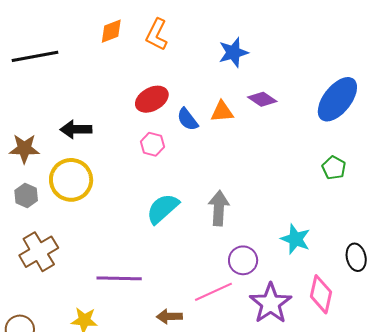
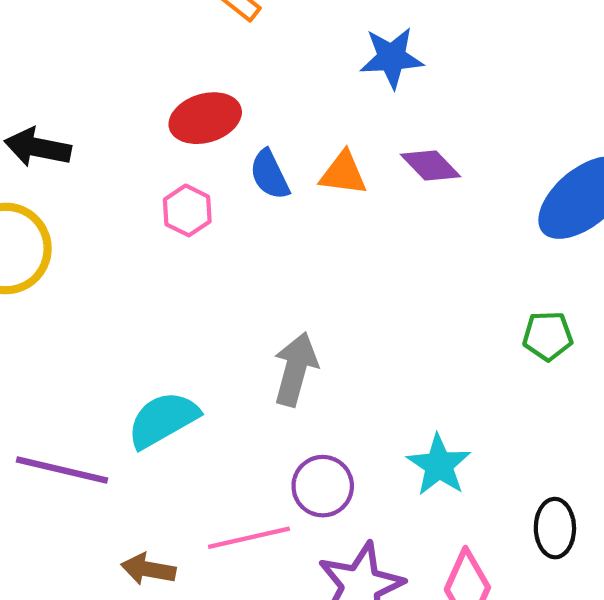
green pentagon: (334, 168) -> (548, 336), turned 30
cyan semicircle: (163, 209) -> (163, 420), moved

